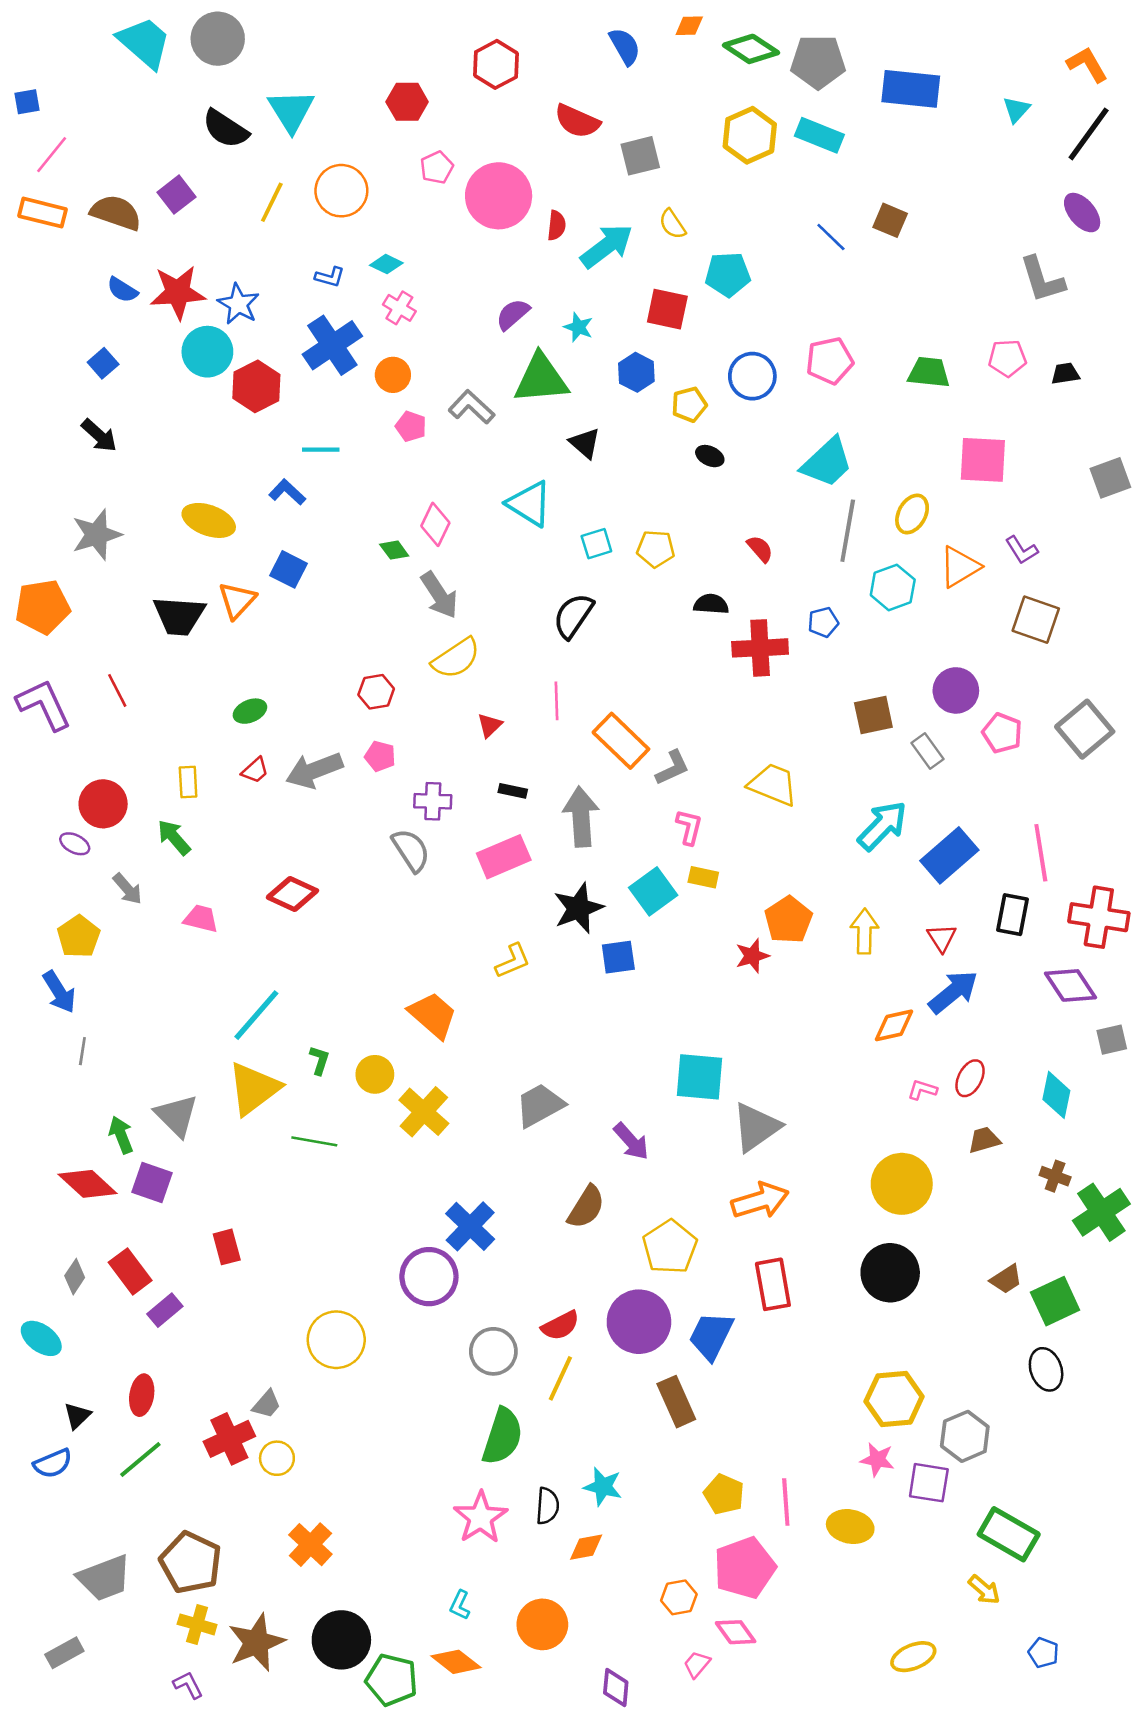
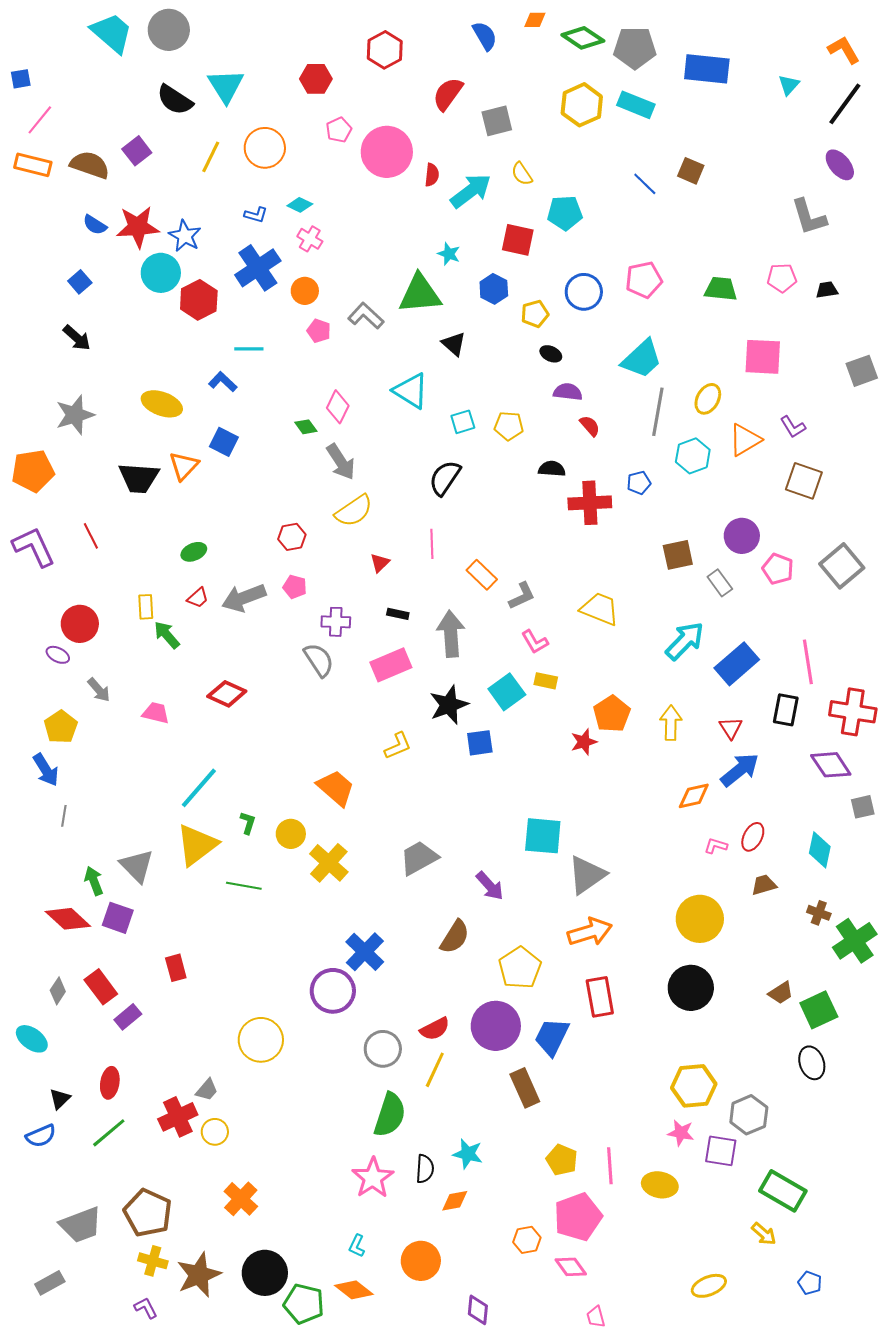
red semicircle: (577, 121) -> (448, 94), turned 102
purple semicircle: (513, 314) -> (568, 392), moved, turned 48
orange rectangle: (621, 741) -> (482, 575), size x0.7
pink L-shape: (689, 827) -> (535, 642), turned 136
green arrow: (174, 837) -> (167, 635), moved
pink trapezoid: (697, 1664) -> (596, 1317), moved, turned -55

